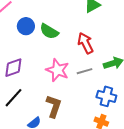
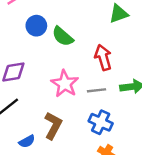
blue cross: (106, 96) -> (101, 122), moved

